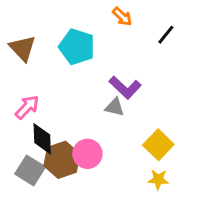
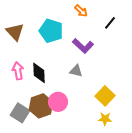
purple L-shape: (125, 87) -> (83, 46), moved
pink arrow: (27, 107) -> (18, 71), turned -54
black diamond: (42, 139) -> (39, 73), moved

